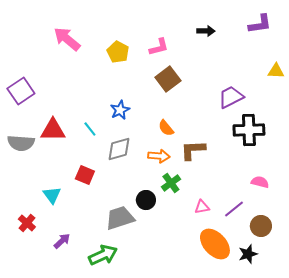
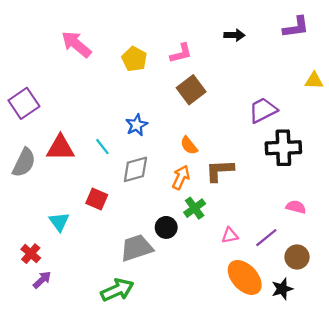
gray semicircle: (21, 143) -> (24, 163), turned -68
orange arrow: (159, 156) -> (181, 177), turned -70
purple arrow: (62, 241) -> (42, 280), moved

